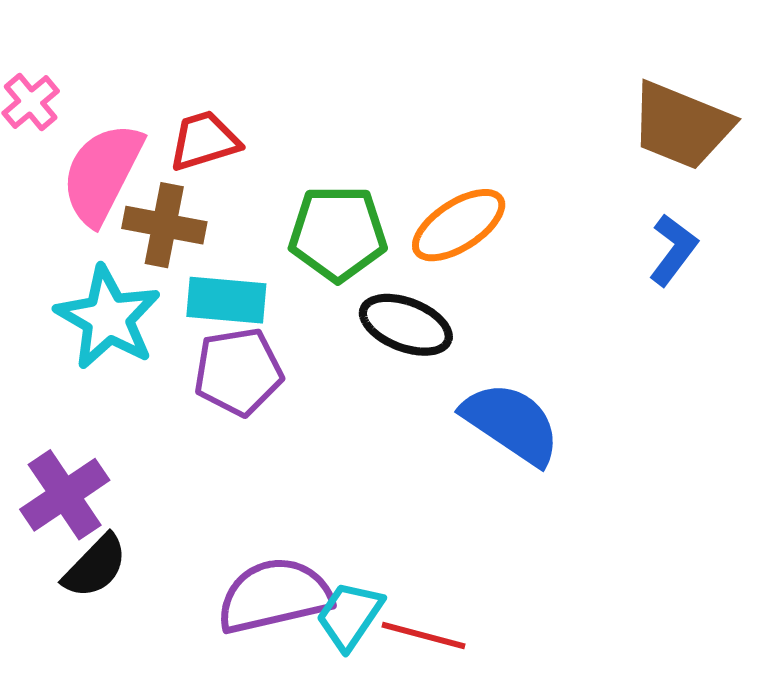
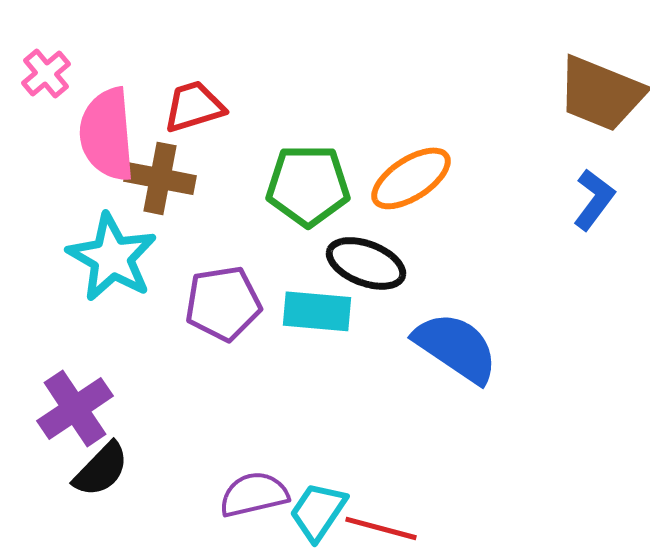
pink semicircle: (102, 174) -> (107, 134), turned -32
cyan rectangle: (226, 300) -> (317, 311), moved
purple semicircle: (275, 596) -> (254, 494), size x0.7

